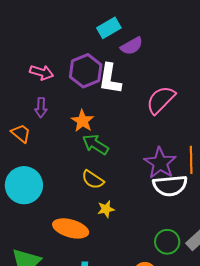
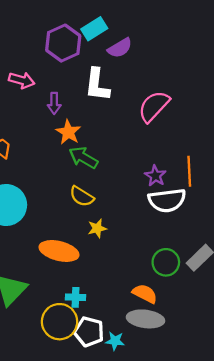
purple hexagon: (86, 71) -> (63, 43), moved
purple arrow: (41, 108) -> (54, 103), moved
purple star: (160, 163) -> (155, 176), size x0.6

